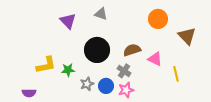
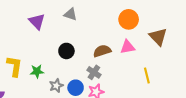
black circle: (97, 50) -> (66, 51), size x0.6
pink triangle: (155, 59) -> (128, 47), moved, turned -35
yellow L-shape: (46, 65) -> (14, 66), turned -70

